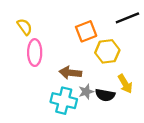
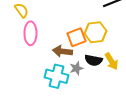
orange square: (86, 31) -> (76, 37), moved
black semicircle: (105, 95) -> (93, 60), moved

